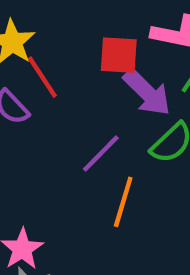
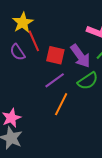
red square: (119, 55) -> (55, 55), moved

